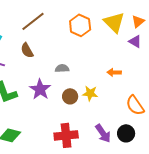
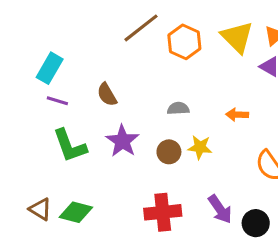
brown line: (33, 21) -> (141, 28), moved
brown semicircle: (27, 50) -> (107, 95), moved
gray semicircle: (62, 68) -> (178, 108), moved
black circle: (126, 133) -> (256, 223), moved

